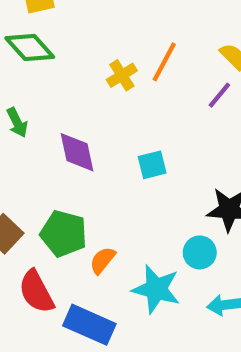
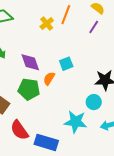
green pentagon: (64, 234) -> (29, 89), moved
orange semicircle: (103, 260) -> (49, 78), moved

